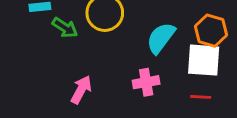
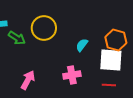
cyan semicircle: (161, 38) -> (82, 45), size x0.6

